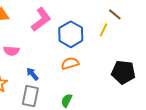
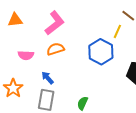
blue hexagon: (71, 34) -> (101, 52), moved
orange semicircle: (70, 63) -> (55, 49), moved

